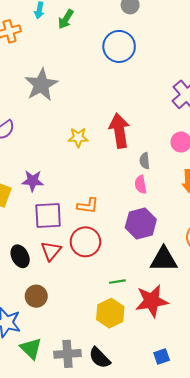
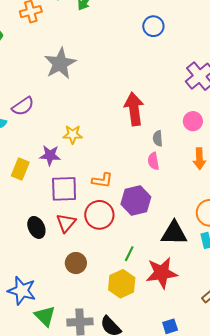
blue circle: (119, 46) -> (153, 26), moved, size x0.7
yellow star: (78, 138) -> (73, 134), moved
purple hexagon: (141, 224) -> (136, 200), moved
green line: (117, 282) -> (129, 254), turned -56
brown circle: (36, 296) -> (76, 263), moved

